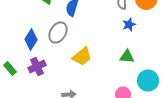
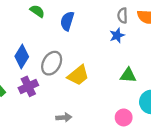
blue star: (129, 25) -> (117, 35), moved
gray ellipse: (58, 33) -> (52, 63), moved

